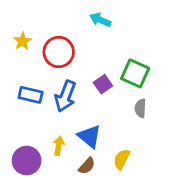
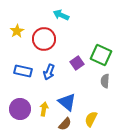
cyan arrow: (100, 20) -> (61, 15), moved
blue arrow: (65, 96) -> (49, 72), size x0.7
purple circle: (27, 160) -> (20, 109), moved

